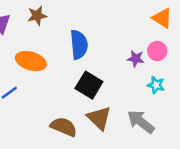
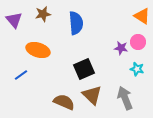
blue semicircle: (79, 45) -> (76, 23), moved
black square: (89, 85) -> (84, 69), turned 35
gray arrow: (141, 122) -> (125, 98), turned 30

